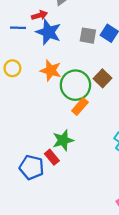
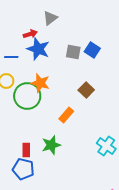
blue line: (18, 28) -> (11, 57), moved
green circle: (75, 85) -> (27, 96), moved
red rectangle: (52, 157) -> (26, 150), moved, turned 40

